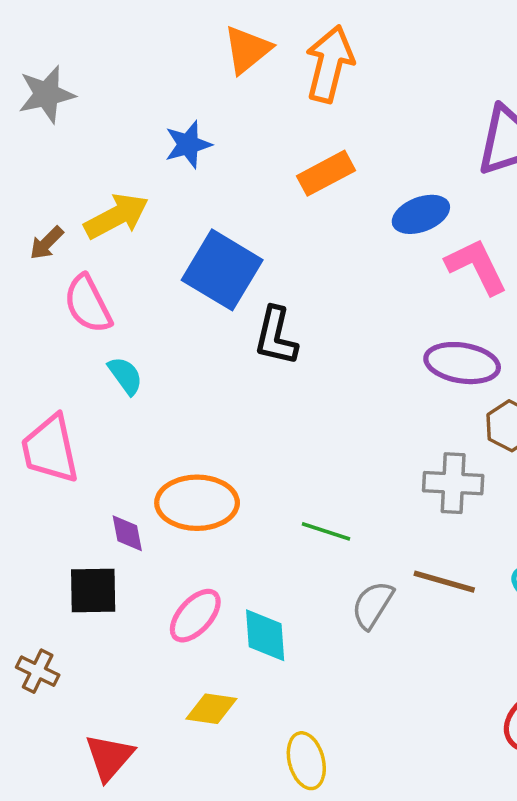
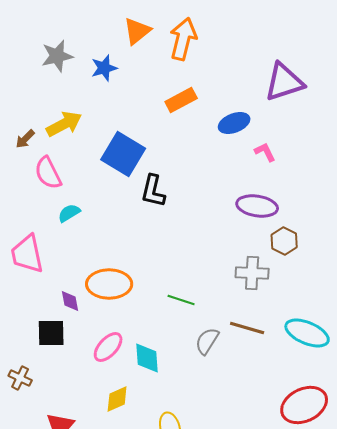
gray star: (47, 94) -> (57, 56), moved
blue star: (188, 145) -> (104, 68), moved
pink L-shape: (476, 266) -> (265, 152), size x0.6
cyan semicircle: (125, 376) -> (69, 213), turned -85
yellow diamond: (211, 709) -> (117, 399), turned -32

